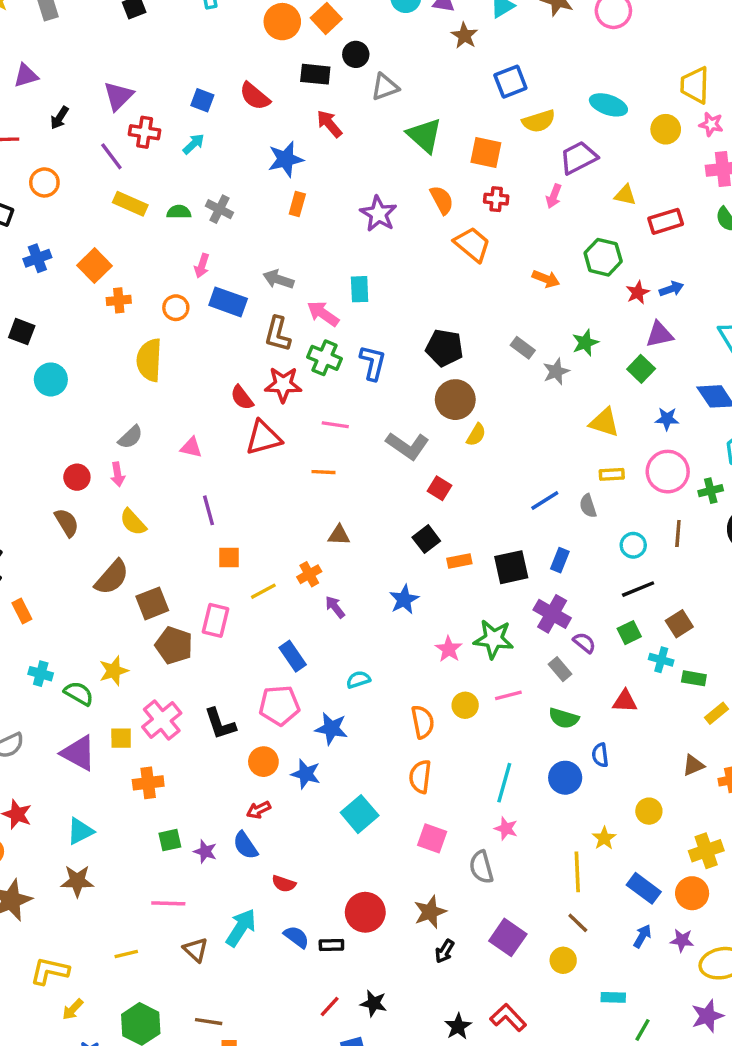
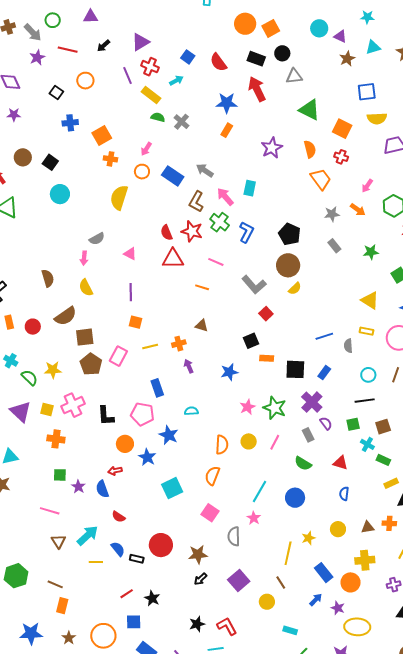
red arrow: (329, 124) -> (257, 89), size x1.4
green triangle: (424, 135) -> (310, 110), turned -30
pink arrow: (554, 196) -> (367, 186), moved
yellow rectangle: (130, 204) -> (151, 95), moved
pink arrow: (202, 266) -> (146, 149), moved
gray star: (556, 371) -> (332, 214), moved
red circle: (77, 477) -> (33, 327), moved
pink line: (508, 695) -> (275, 442), turned -63
blue semicircle: (600, 755) -> (344, 494), moved
brown triangle: (693, 765) -> (368, 527), moved
yellow line: (126, 954) -> (96, 562), moved

